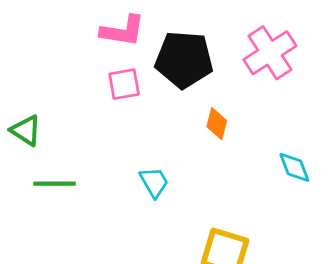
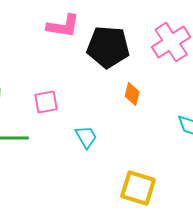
pink square: (124, 84) -> (46, 102), moved

